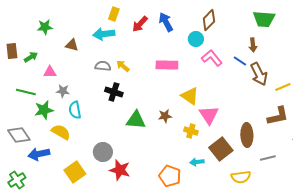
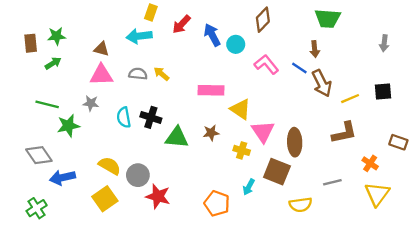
blue arrow: (166, 22) -> (212, 35), moved
green star: (45, 27) -> (57, 36), moved
cyan circle: (196, 39) -> (236, 44), moved
brown rectangle: (12, 51) -> (31, 43), moved
pink rectangle: (167, 65) -> (211, 90), moved
pink triangle: (50, 72) -> (101, 75), moved, size x1.5
black cross: (114, 92) -> (151, 117), moved
cyan semicircle: (75, 110) -> (124, 117), moved
yellow semicircle: (61, 132) -> (110, 166), moved
brown ellipse: (247, 135) -> (295, 142), moved
brown square: (221, 149) -> (277, 172), turned -30
cyan arrow: (197, 162) -> (249, 187), turned -56

